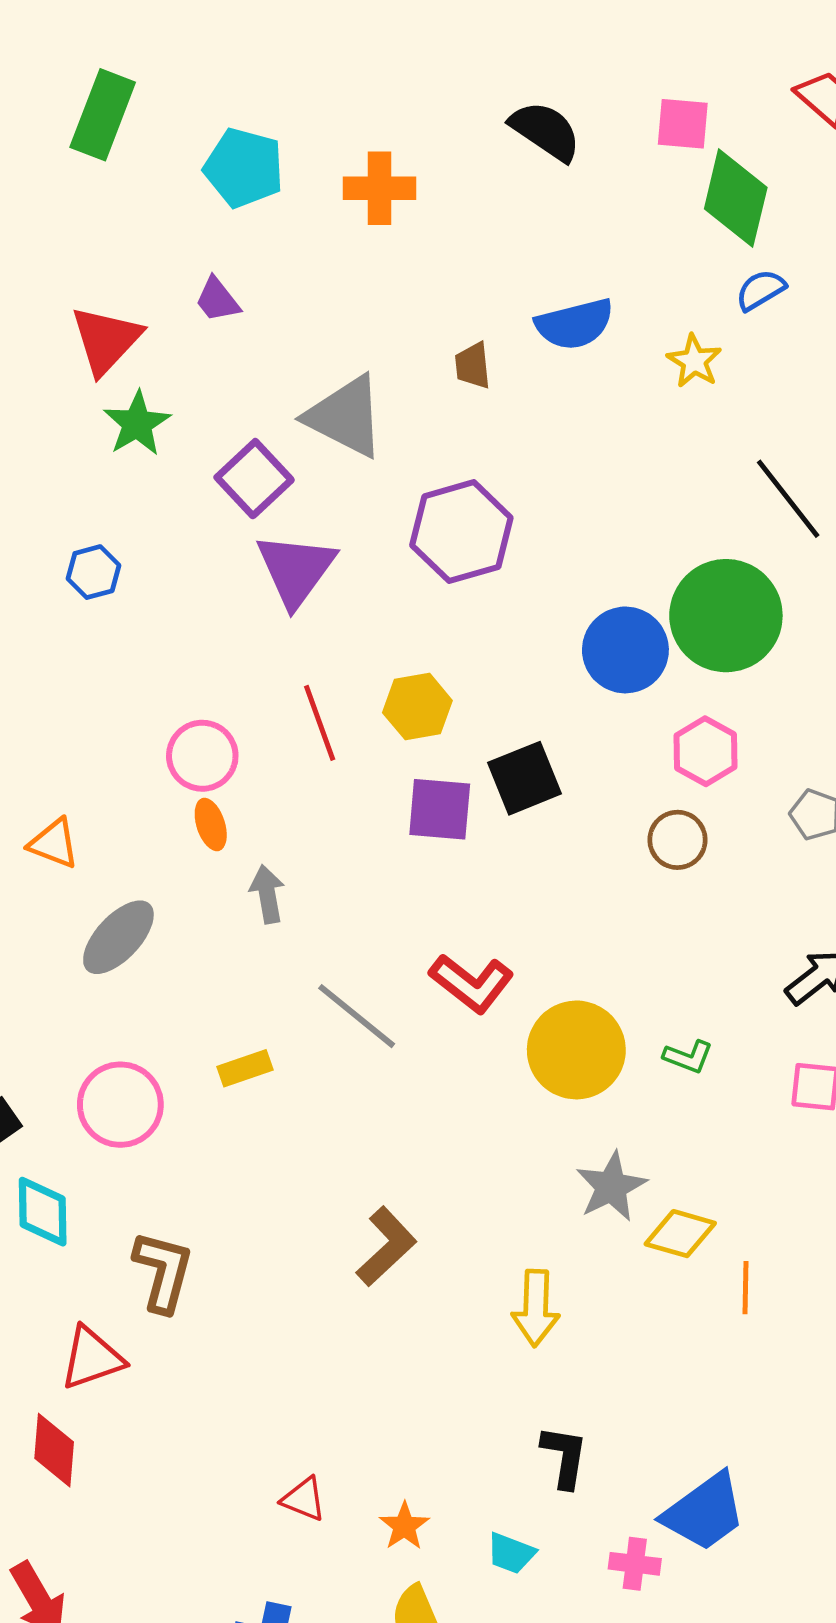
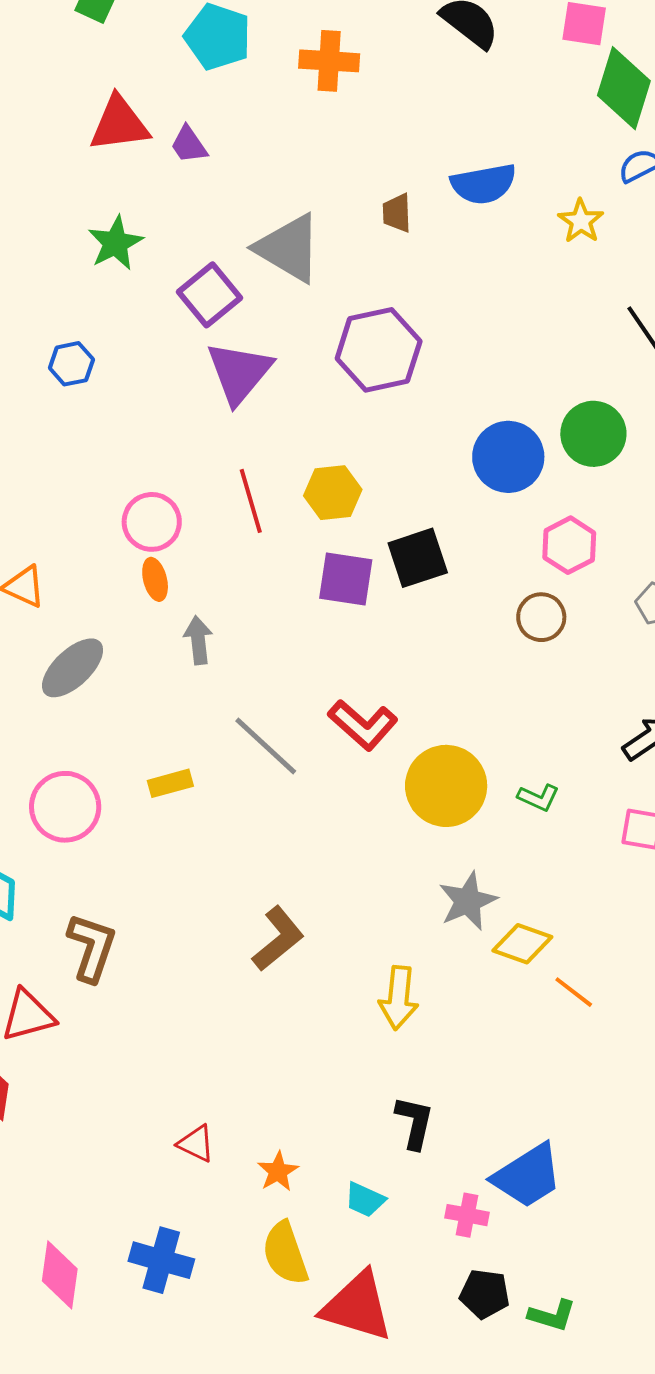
red triangle: (106, 340) -> (119, 124), moved, turned 36
green circle: (726, 616) -> (593, 434), size x0.7
orange line: (746, 1288) -> (574, 992), turned -57

